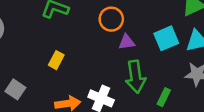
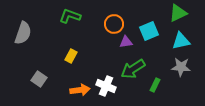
cyan square: (166, 38) -> (149, 31), moved
green arrow: (136, 77) -> (133, 69), turned 65

